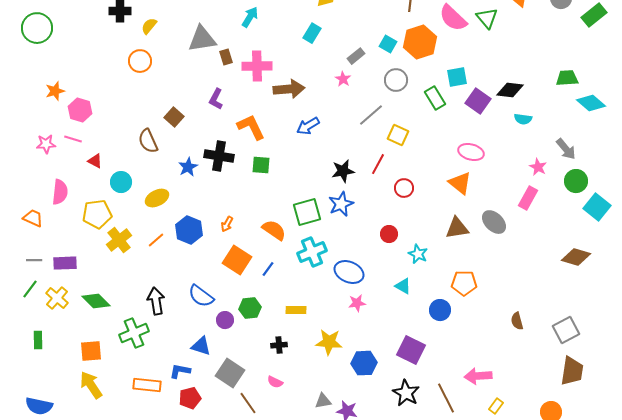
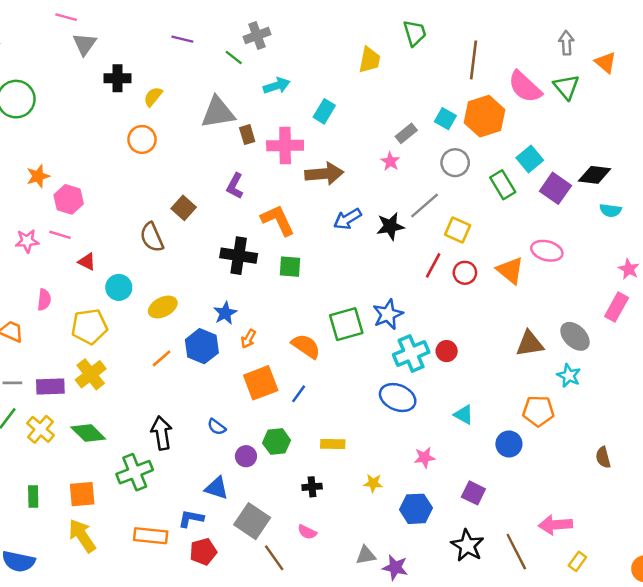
cyan arrow: (250, 17) -> (277, 86), turned 40
cyan rectangle: (312, 33) -> (324, 111), moved
cyan square: (457, 77) -> (530, 159), turned -30
blue star: (188, 167) -> (225, 313), moved
black star: (343, 171) -> (390, 226), moved
orange triangle: (460, 183) -> (510, 270), moved
red circle: (404, 188) -> (465, 273), moved
pink semicircle: (60, 192) -> (44, 300), size x0.7
yellow cross: (119, 240) -> (91, 374), moved
cyan cross: (312, 252) -> (411, 353), moved
cyan star: (418, 254) -> (569, 375), moved
orange square: (237, 260) -> (261, 383), turned 36
blue semicircle: (201, 296) -> (217, 427), size x0.6
pink star: (357, 303) -> (425, 457), moved
green rectangle: (38, 340) -> (33, 497), moved
yellow star: (329, 342) -> (373, 483), size x0.6
purple square: (411, 350) -> (473, 493), size x0.7

